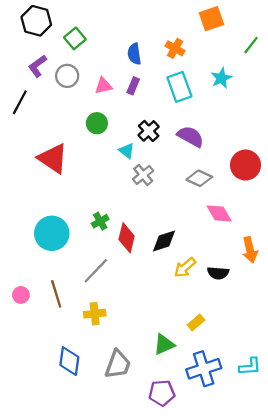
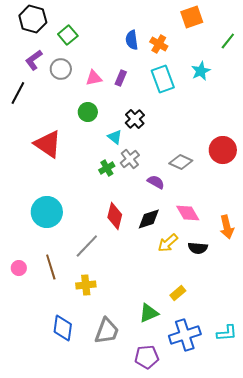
blue semicircle: (134, 54) -> (132, 40), moved
purple semicircle: (190, 136) -> (156, 182), moved, size x0.7
pink diamond: (219, 214) -> (188, 213), moved
green cross: (100, 221) -> (107, 168), moved

